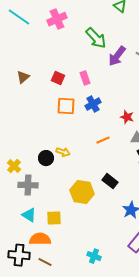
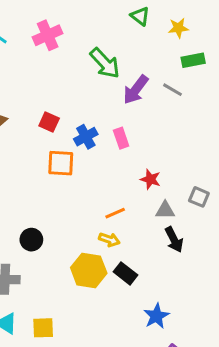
pink rectangle: (85, 78) -> (121, 138), moved
blue cross: (93, 104) -> (86, 137), moved
yellow arrow: (63, 152) -> (109, 240), moved
yellow hexagon: (82, 192) -> (89, 270), moved

